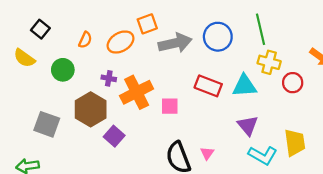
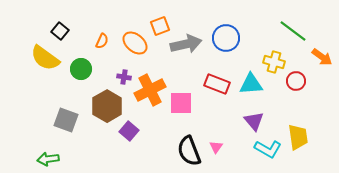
green line: (261, 29) -> (293, 31), moved, turned -40
orange ellipse: (121, 42) -> (135, 43), turned 70
yellow semicircle: (24, 58) -> (45, 58), size x1.4
pink square: (170, 106) -> (181, 103), size x1.4

